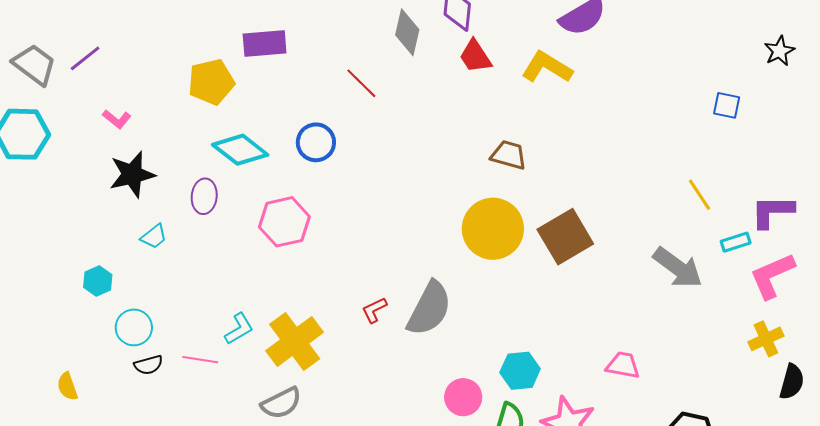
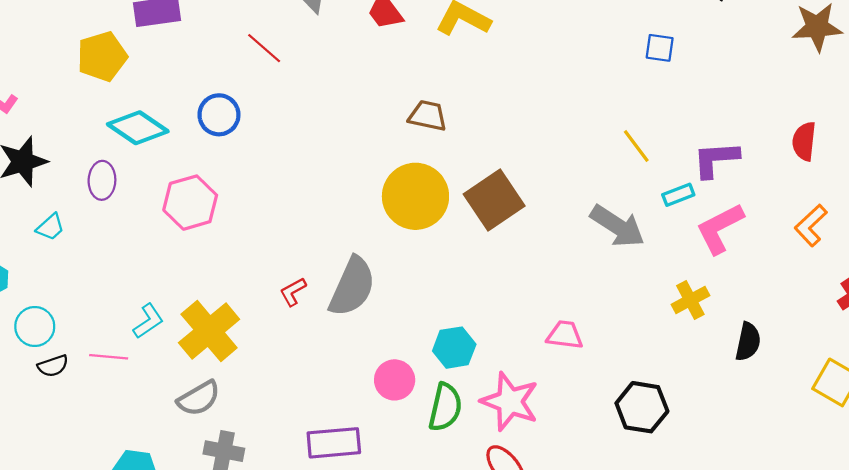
yellow cross: (766, 339) -> (690, 300), moved

